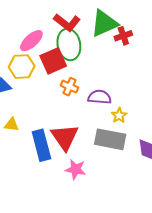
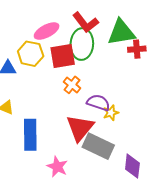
yellow star: (119, 115) -> (111, 113), moved
red triangle: (65, 137) -> (80, 128), moved

